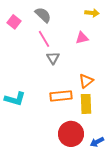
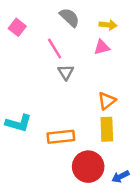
yellow arrow: (92, 13) -> (108, 25), moved
gray semicircle: (43, 15) -> (69, 17), moved
orange rectangle: (61, 96) -> (61, 137), moved

